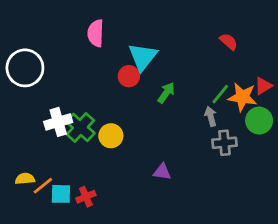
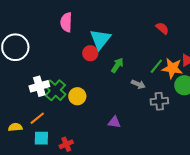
gray arrow: (211, 116) -> (138, 84), moved, turned 128
orange line: (43, 186) -> (37, 118), moved
red cross: (86, 197) -> (66, 144), moved

